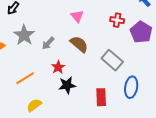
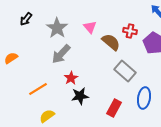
gray star: (24, 35) -> (57, 28), moved
gray arrow: (48, 43) -> (61, 54), size x1.5
brown semicircle: (79, 44) -> (111, 42), moved
red rectangle: (101, 97) -> (114, 108), turned 30

